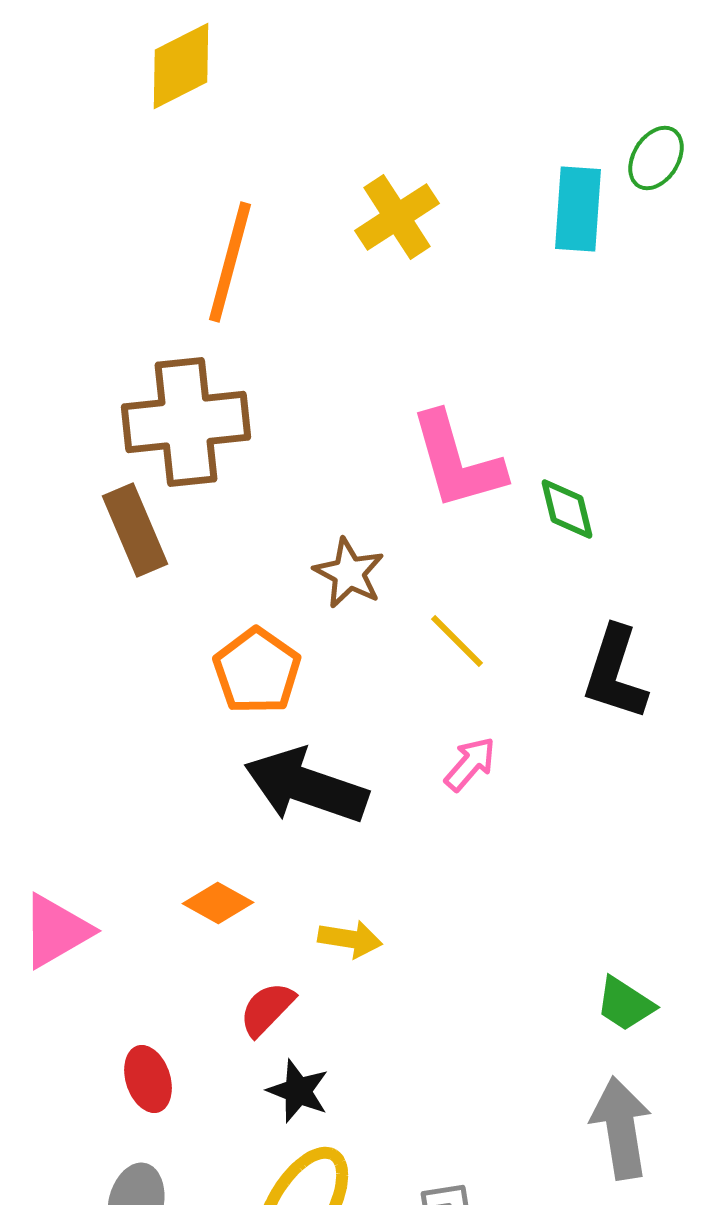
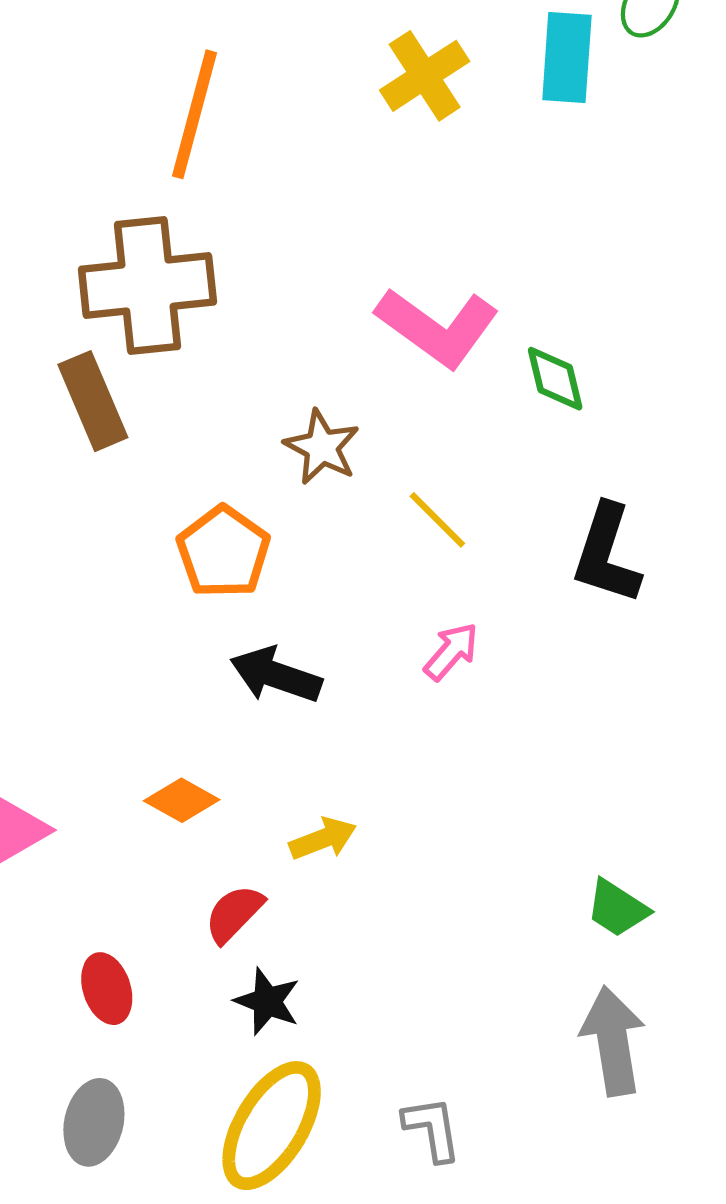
yellow cross: (397, 217) -> (425, 76), moved
pink L-shape: (457, 461) -> (437, 327), turned -38
black arrow: (306, 786) -> (276, 675), size x0.7
yellow arrow: (350, 939) -> (323, 839), turned -30

